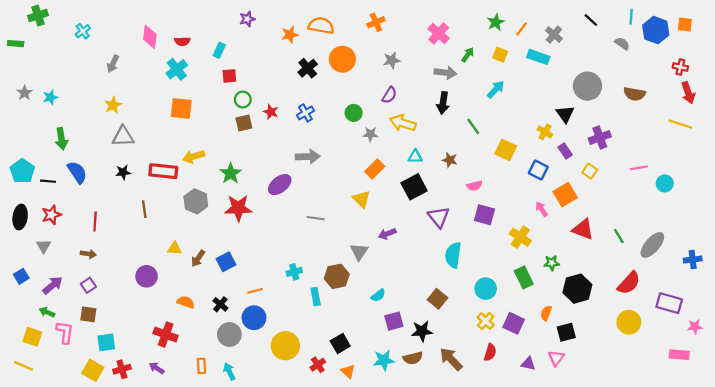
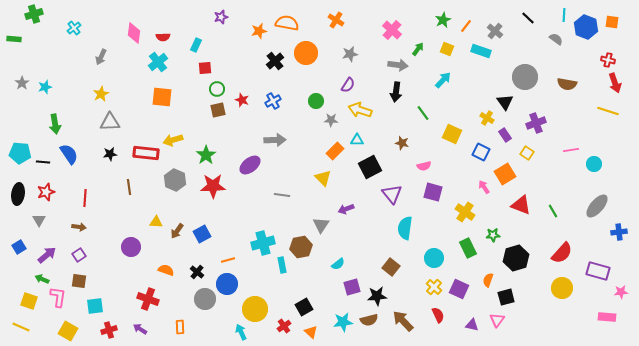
orange cross: (376, 22) -> (336, 20), turned -35
cyan triangle: (415, 157) -> (357, 140), moved
cyan pentagon: (22, 171) -> (20, 153), turned -30
gray ellipse: (652, 245) -> (597, 206), moved
cyan cross: (294, 272) -> (263, 243), size x1.6
red semicircle: (490, 352) -> (438, 315), turned -42
yellow square: (93, 370) -> (68, 331), moved
cyan arrow: (229, 371) -> (241, 332), moved

